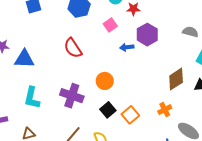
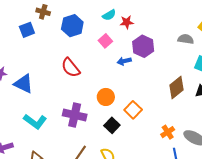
blue triangle: (24, 59) -> (23, 84), turned 30
cyan L-shape: (32, 98) -> (35, 121), turned -60
orange cross: (165, 110) -> (168, 132), moved
orange square: (130, 115) -> (133, 110), moved

